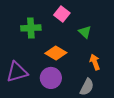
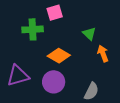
pink square: (62, 14) -> (55, 13), moved, turned 35
orange arrow: (95, 62) -> (103, 54), moved

